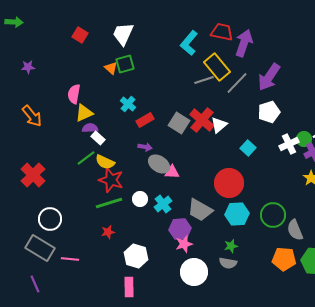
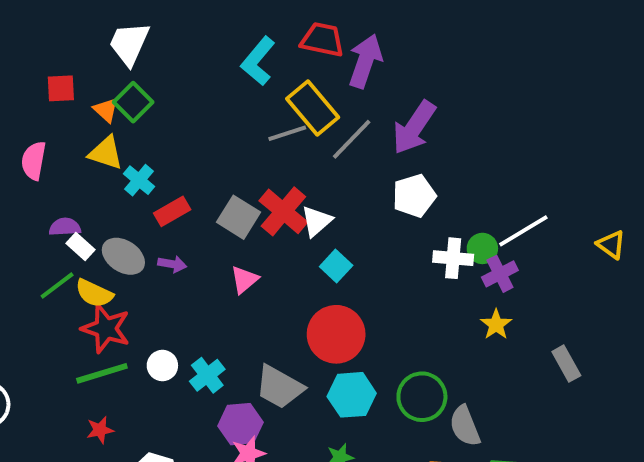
red square: (80, 35) -> (61, 88), moved, turned -35
green square: (125, 64) -> (133, 102), turned -30
yellow triangle: (84, 113) -> (106, 153), moved, turned 42
white cross: (289, 144) -> (453, 258), turned 30
cyan square: (248, 148) -> (336, 266), moved
gray ellipse: (159, 164) -> (123, 256), moved
pink triangle: (172, 172) -> (244, 280), moved, turned -42

